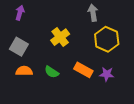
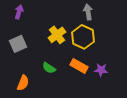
yellow hexagon: (107, 39) -> (83, 37), moved
gray square: (19, 47) -> (18, 44), turned 36
orange semicircle: (24, 71) -> (23, 83), moved, turned 112

